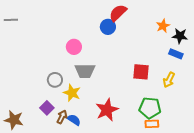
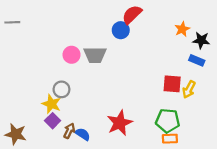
pink circle: (74, 47) -> (72, 55), moved
gray trapezoid: (85, 71) -> (95, 55), moved
red square: (141, 72) -> (172, 84), moved
yellow star: (72, 93) -> (51, 104), moved

